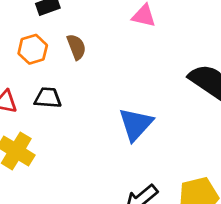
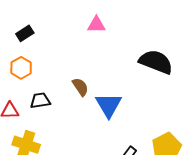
brown semicircle: (76, 47) -> (80, 87), moved

